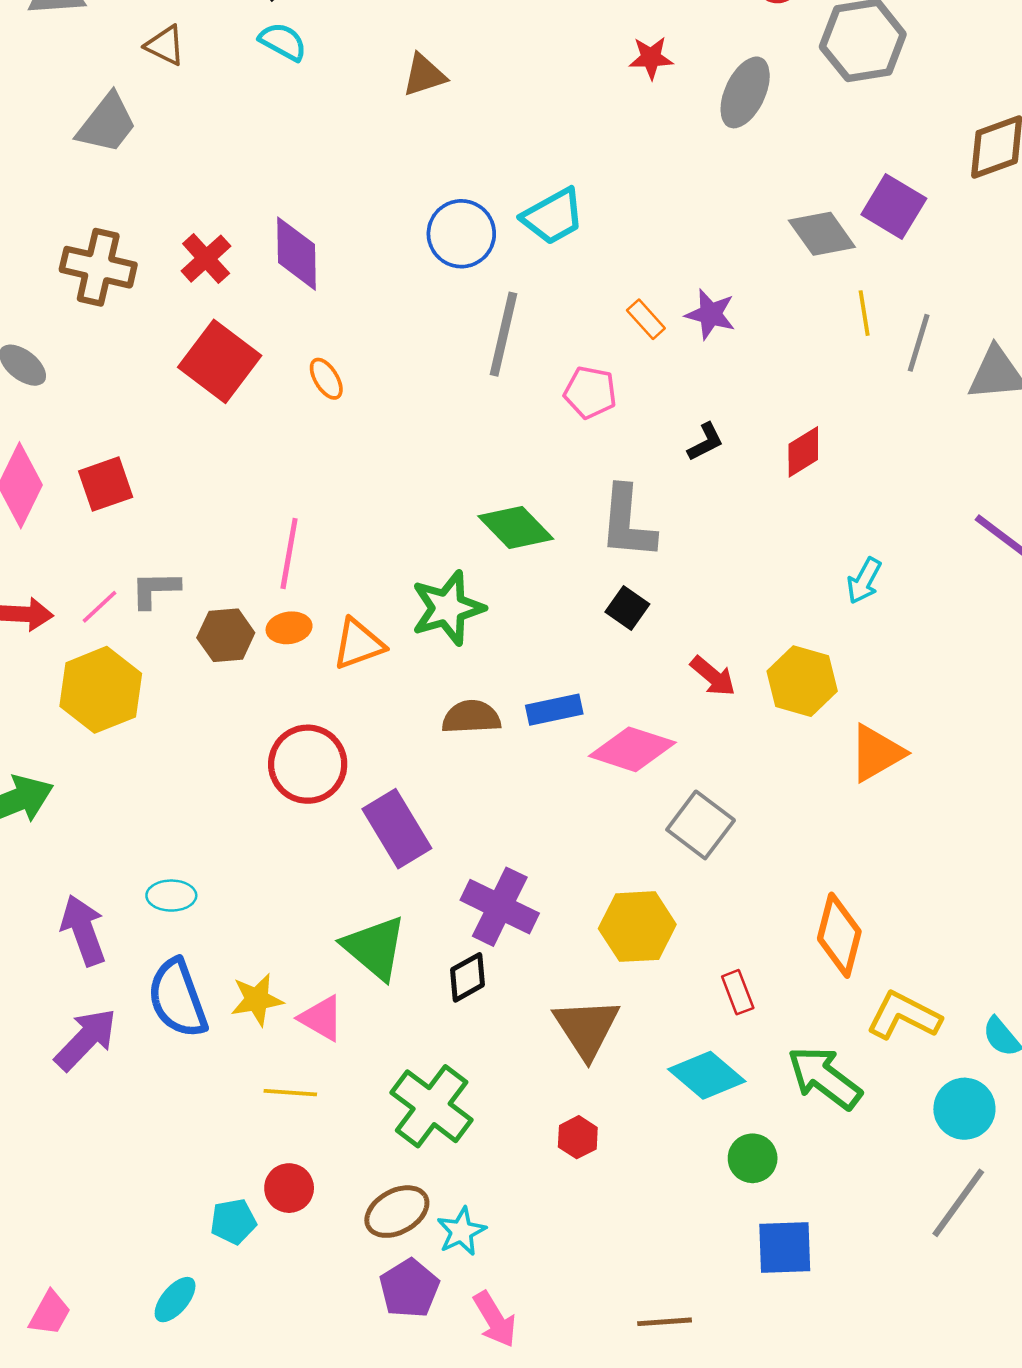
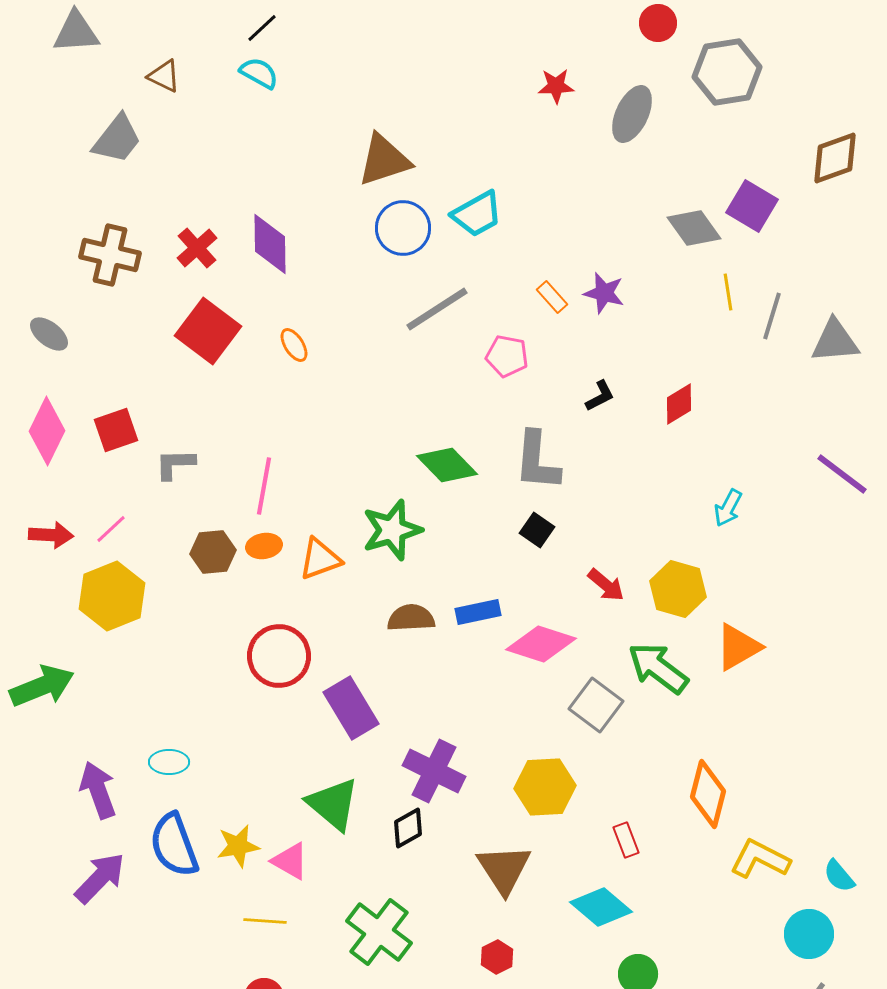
brown triangle: (424, 75) -> (384, 160), moved, size x1.5
gray line: (503, 334) -> (437, 309), turned 44
gray L-shape: (155, 589) -> (175, 464), moved
green arrow: (824, 1078) -> (658, 668), moved

